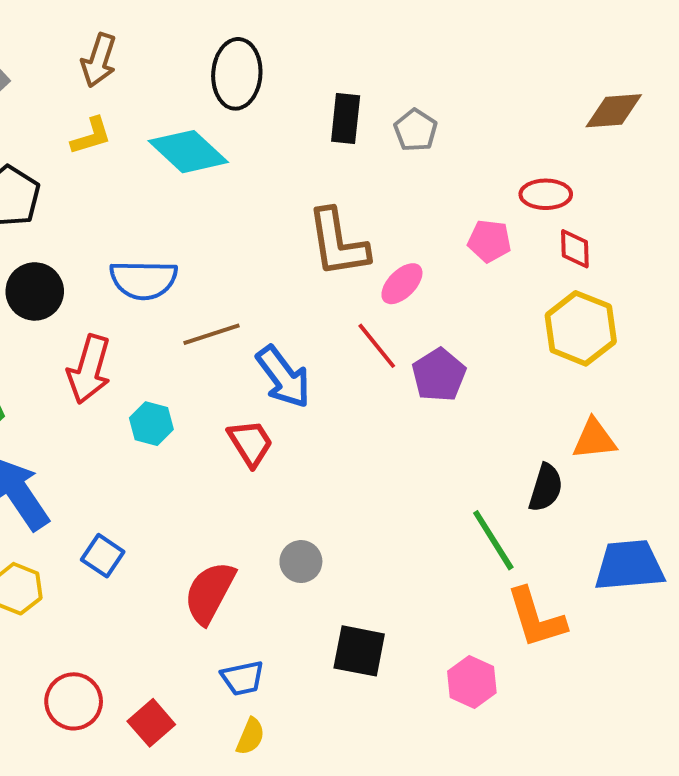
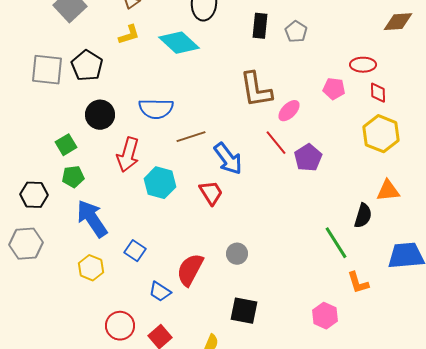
cyan hexagon: (151, 424) -> (160, 183), size x1.4
orange L-shape: (536, 618) -> (358, 283), size x0.7
black square: (359, 651) -> (244, 311), moved
blue trapezoid: (243, 678) -> (160, 292), moved, turned 45

